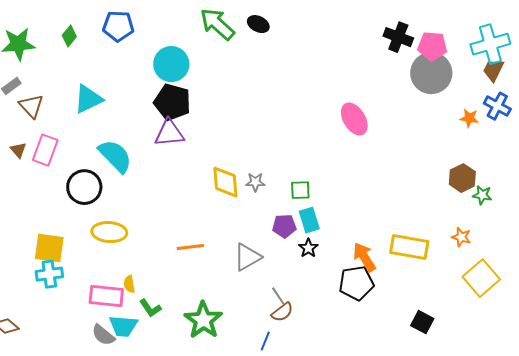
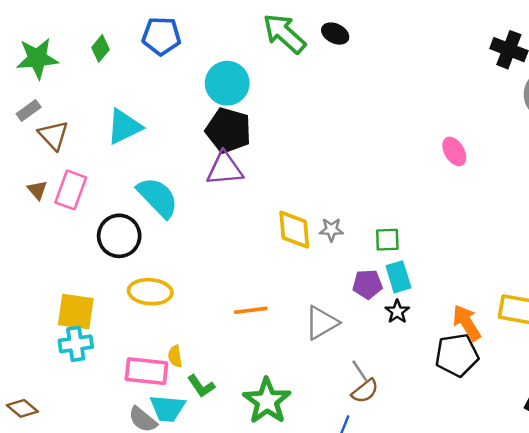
pink ellipse: (354, 119) -> (454, 151), size x0.7

